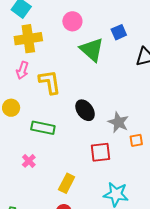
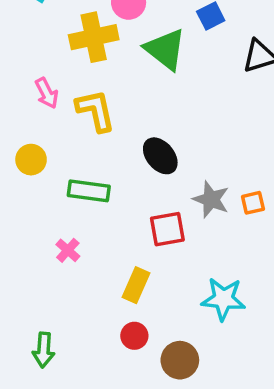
yellow cross: (28, 39) -> (94, 37), moved
pink arrow: (22, 70) -> (47, 93), turned -42
gray star: (118, 122) -> (211, 199), moved
red square: (101, 152) -> (167, 229), moved

